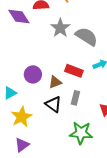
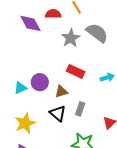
gray semicircle: (86, 36) -> (97, 33), moved
red rectangle: (74, 71) -> (76, 71), moved
cyan triangle: (10, 93) -> (20, 88), moved

